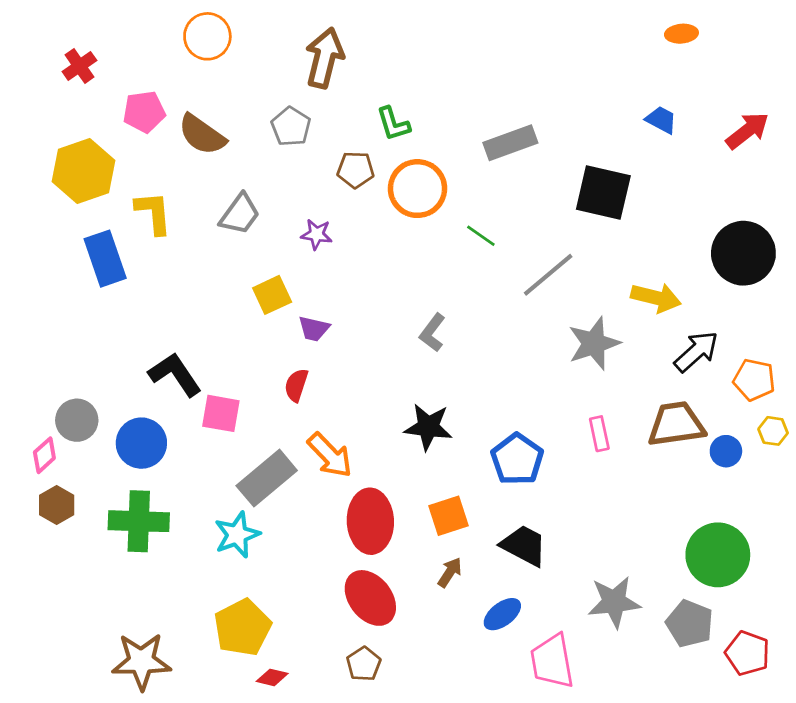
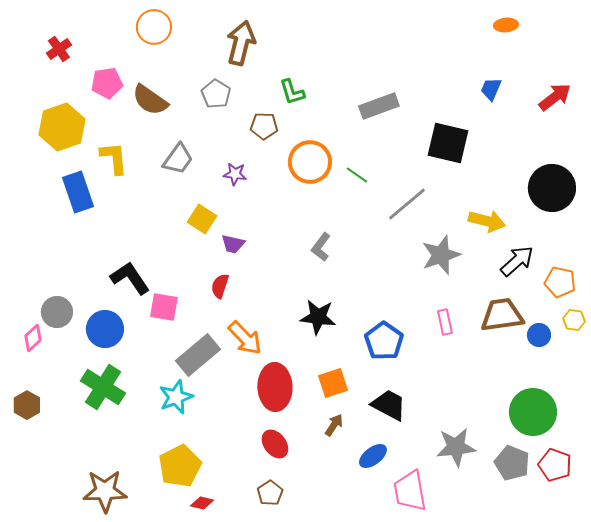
blue trapezoid: (661, 120) -> (491, 89), turned -95
orange circle: (418, 189) -> (310, 162), moved
yellow square: (272, 295) -> (202, 219), turned -32
brown hexagon: (57, 505) -> (27, 405), moved
green cross: (139, 521) -> (103, 387), turned 30
red ellipse: (370, 598) -> (275, 444), size x0.7
red pentagon: (747, 653) -> (555, 465), moved

